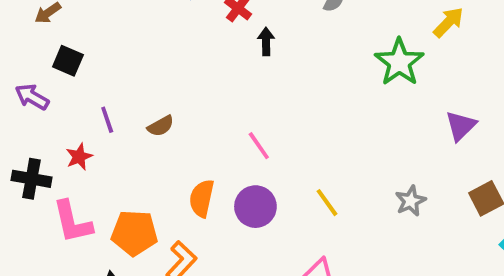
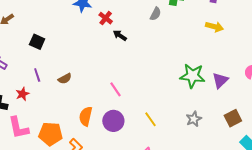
yellow arrow: (448, 22) -> (215, 27), turned 60
black arrow: (266, 41) -> (120, 35), turned -56
black square: (68, 61) -> (37, 42), moved
green star: (399, 62) -> (192, 76), moved, turned -30

